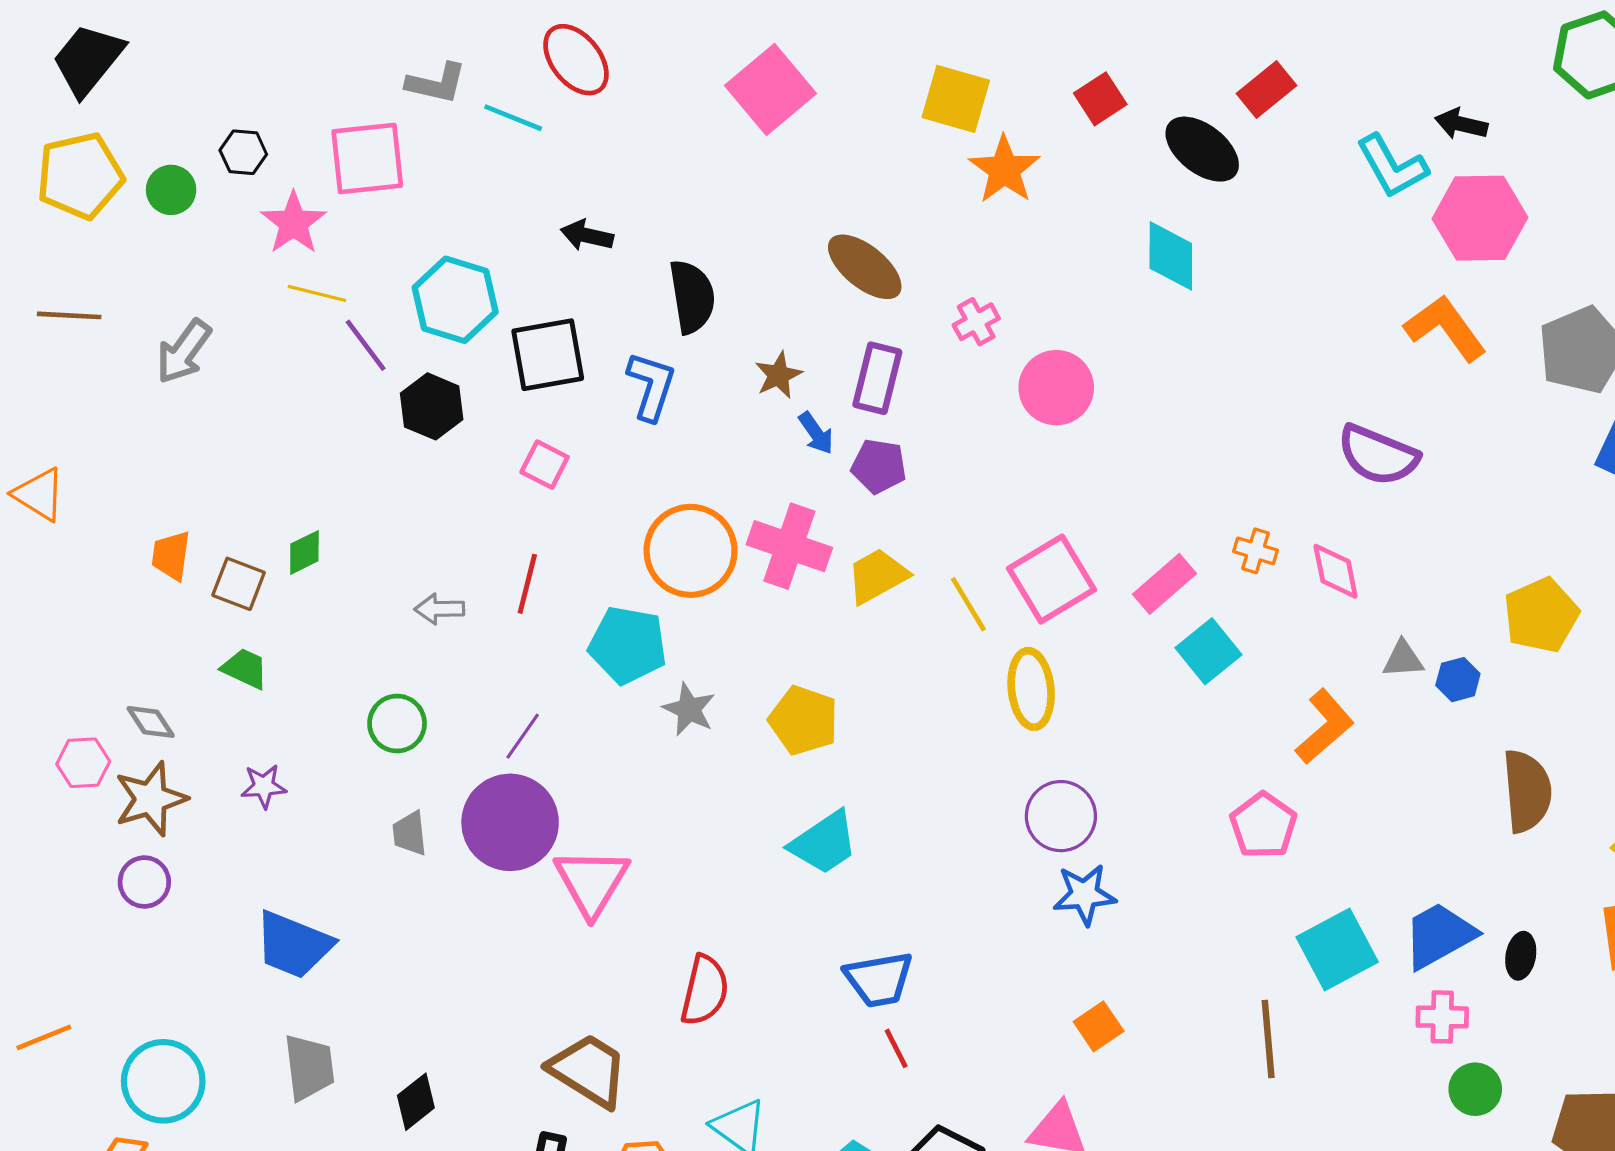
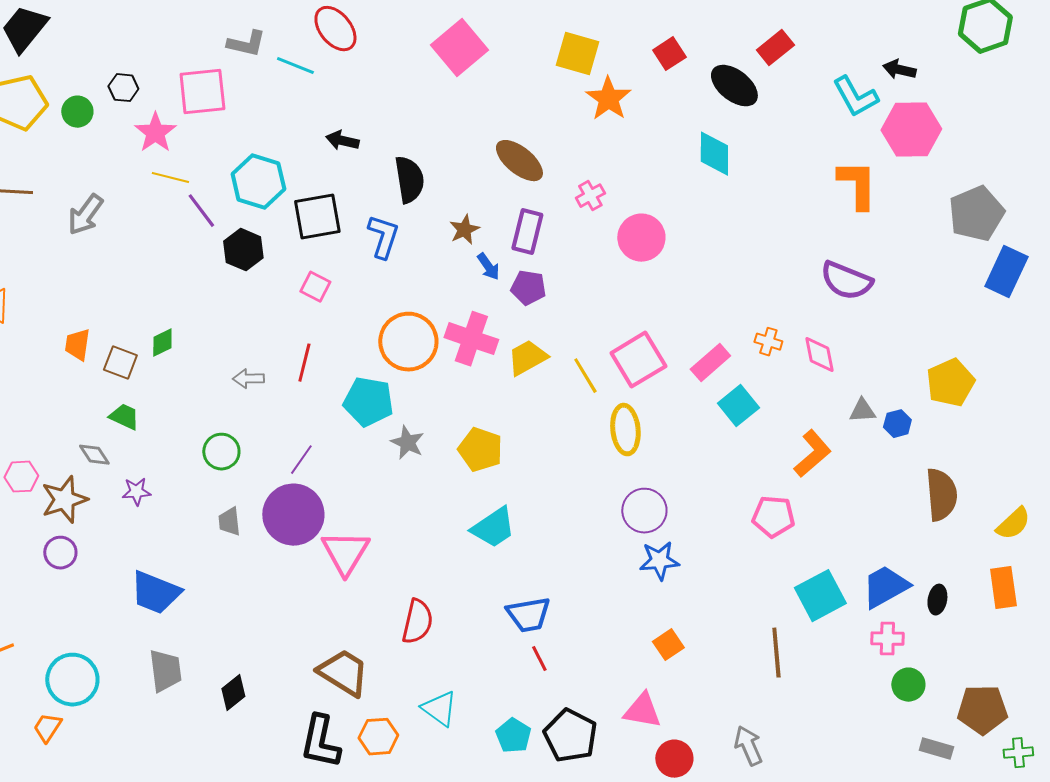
orange L-shape: (1445, 328) -> (857, 185), moved, turned 36
gray diamond: (151, 722) -> (94, 455), moved
pink pentagon: (1263, 826) -> (773, 517), turned -30

